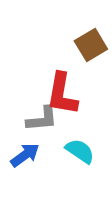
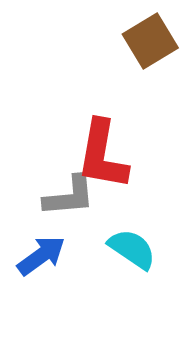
brown square: (91, 45) -> (150, 41), moved

